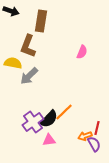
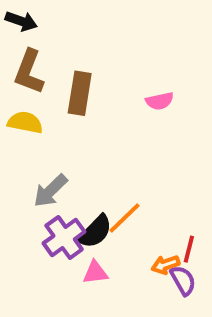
brown rectangle: (41, 21) -> (80, 93), moved
brown L-shape: (28, 46) -> (29, 72), moved
pink semicircle: (82, 52) -> (160, 101), turned 56
gray arrow: (29, 76) -> (50, 191), moved

